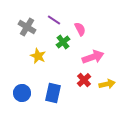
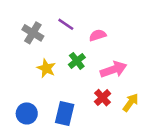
pink semicircle: (80, 29) -> (98, 35), turned -80
green cross: (63, 42) -> (77, 61), moved
yellow arrow: (107, 84) -> (131, 102), turned -42

